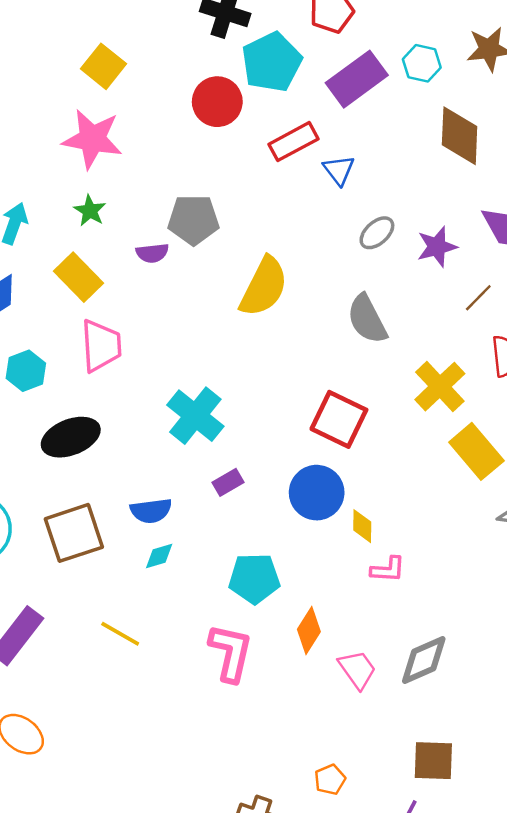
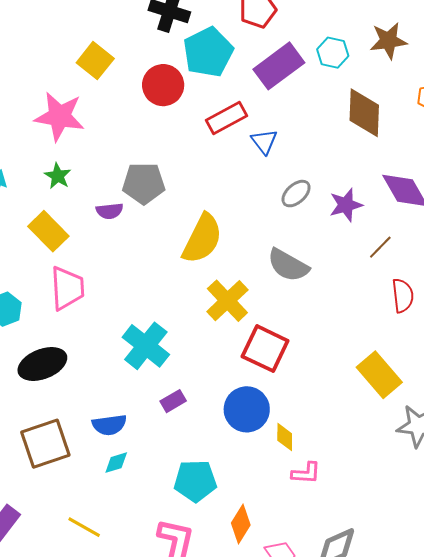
yellow square: (104, 66) -> (95, 61), moved
gray semicircle: (367, 319) -> (288, 265), turned -33
yellow cross: (440, 387) -> (227, 301), moved

